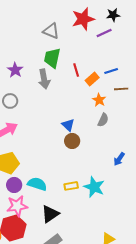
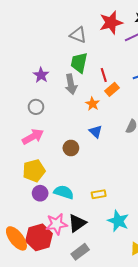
orange rectangle: (92, 79) -> (112, 89), moved
orange star: (99, 100) -> (92, 104), moved
brown circle: (72, 141) -> (71, 148), moved
cyan star: (94, 187) -> (118, 221), moved
pink star: (17, 206) -> (57, 224), moved

